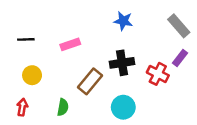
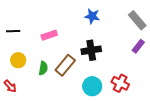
red cross: (158, 74) -> (120, 83), moved
red arrow: (22, 107) -> (10, 86), turned 128
green semicircle: (63, 107) -> (43, 68), moved

